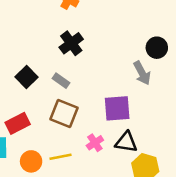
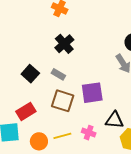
purple square: (117, 108) -> (92, 93), moved
pink cross: (95, 143) -> (89, 133), moved, turned -32

